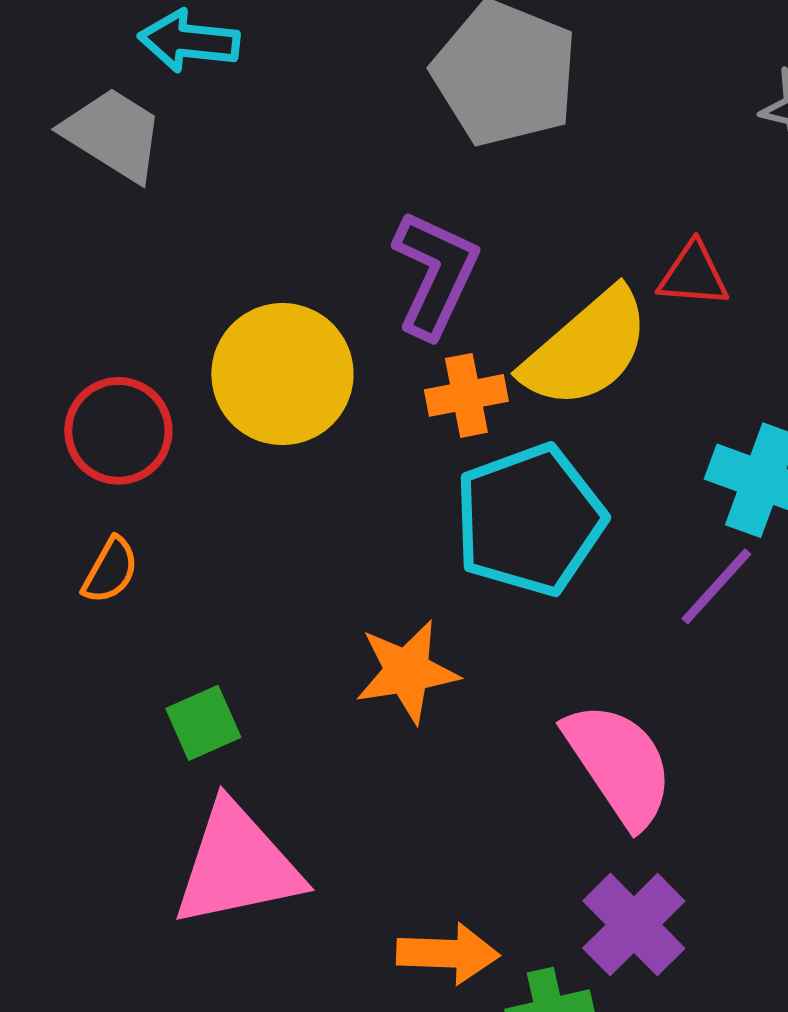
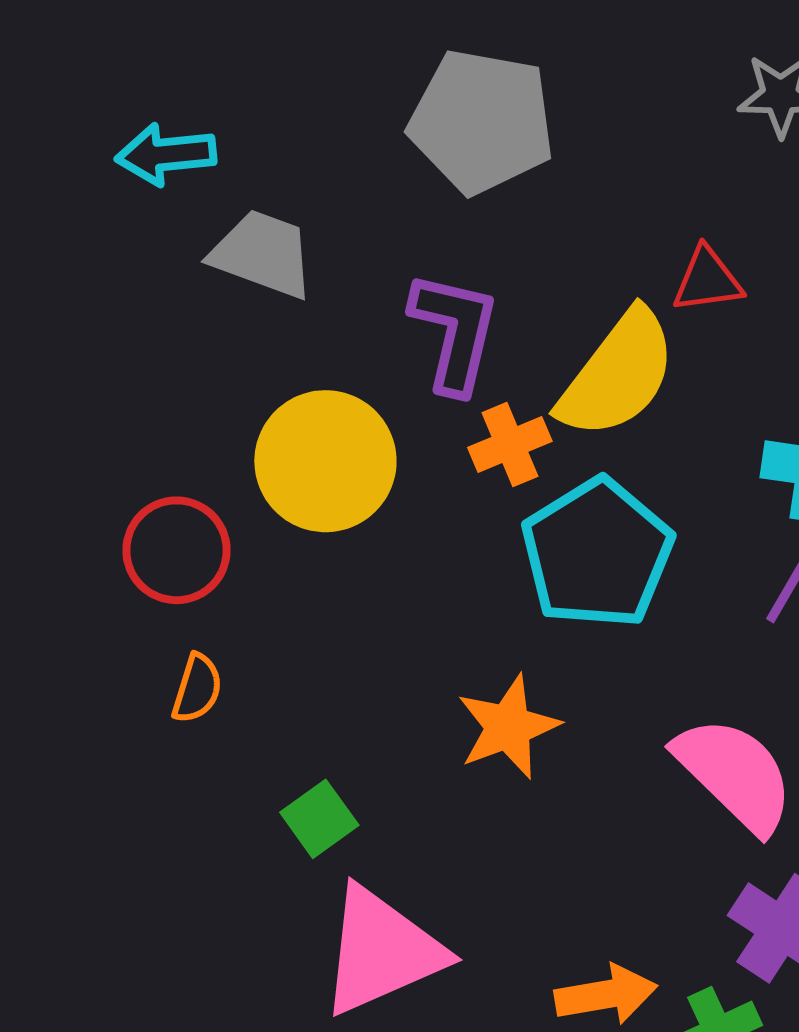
gray trapezoid: (113, 134) -> (263, 254), moved

